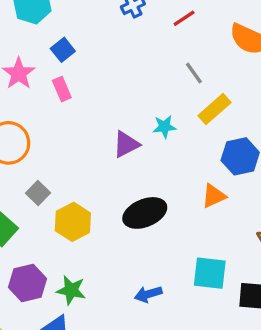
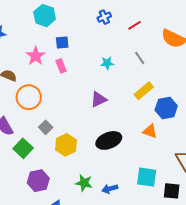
blue square: (63, 50) -> (62, 43), turned 32
yellow rectangle: (214, 109) -> (144, 91), moved
cyan star: (164, 127) -> (107, 63), moved
orange triangle: (214, 196) -> (150, 131), turned 42
green star: (71, 290) -> (84, 183), moved

